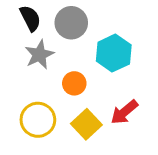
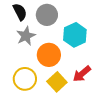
orange circle: (74, 83) -> (49, 55), size x1.5

